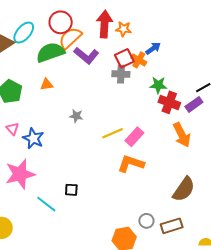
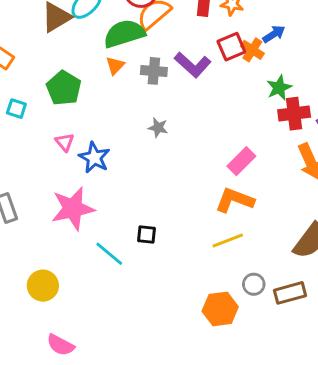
purple L-shape: (86, 56) -> (193, 65), moved
gray cross: (121, 74) -> (154, 71), moved
orange triangle: (47, 84) -> (115, 66), moved, turned -40
green star: (158, 85) -> (279, 88), turned -30
red cross: (169, 102) -> (294, 114), turned -30
yellow line: (113, 133) -> (228, 241), moved

